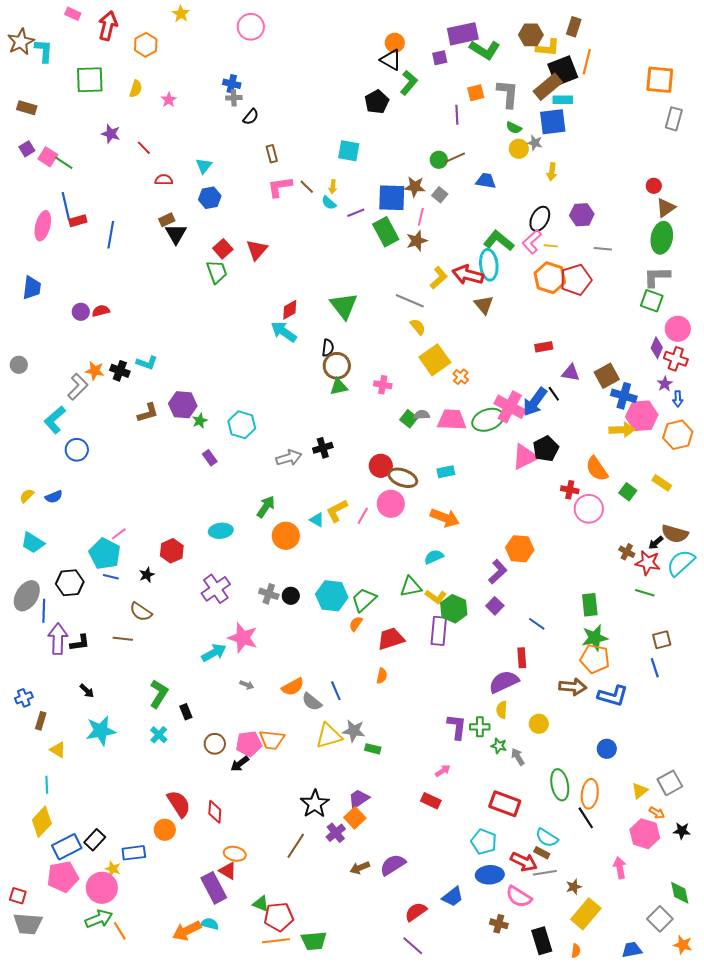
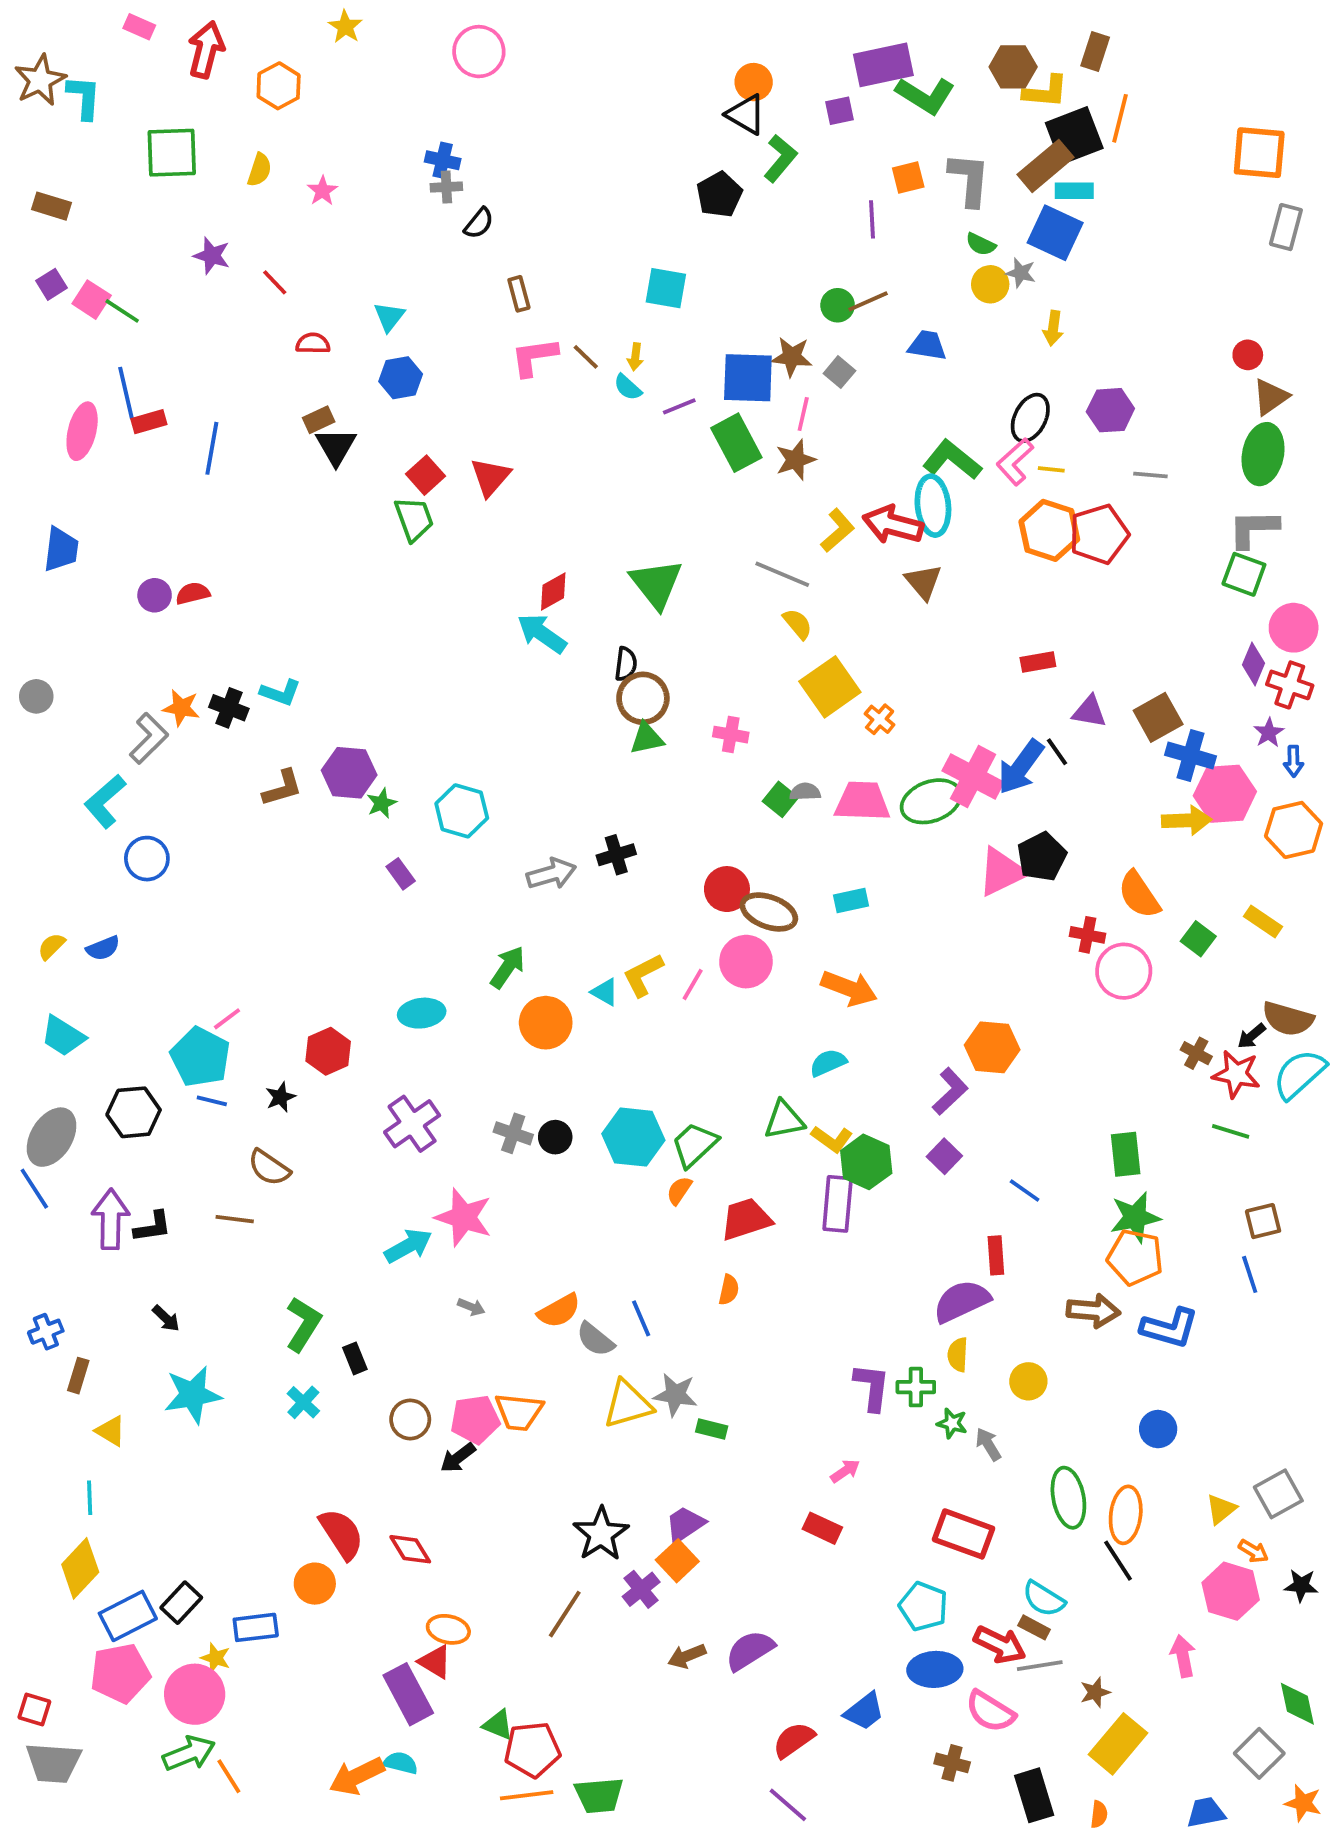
blue square: (553, 122) -> (1055, 233), turned 32
blue line: (44, 611) -> (34, 1189), moved, turned -35
red diamond: (215, 812) -> (410, 1549), turned -35

